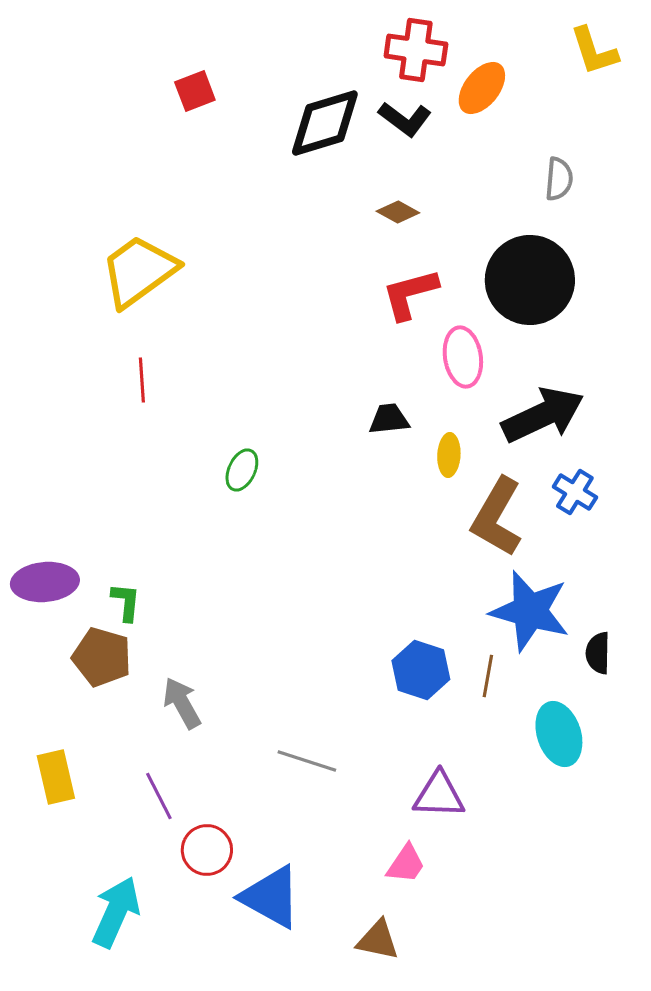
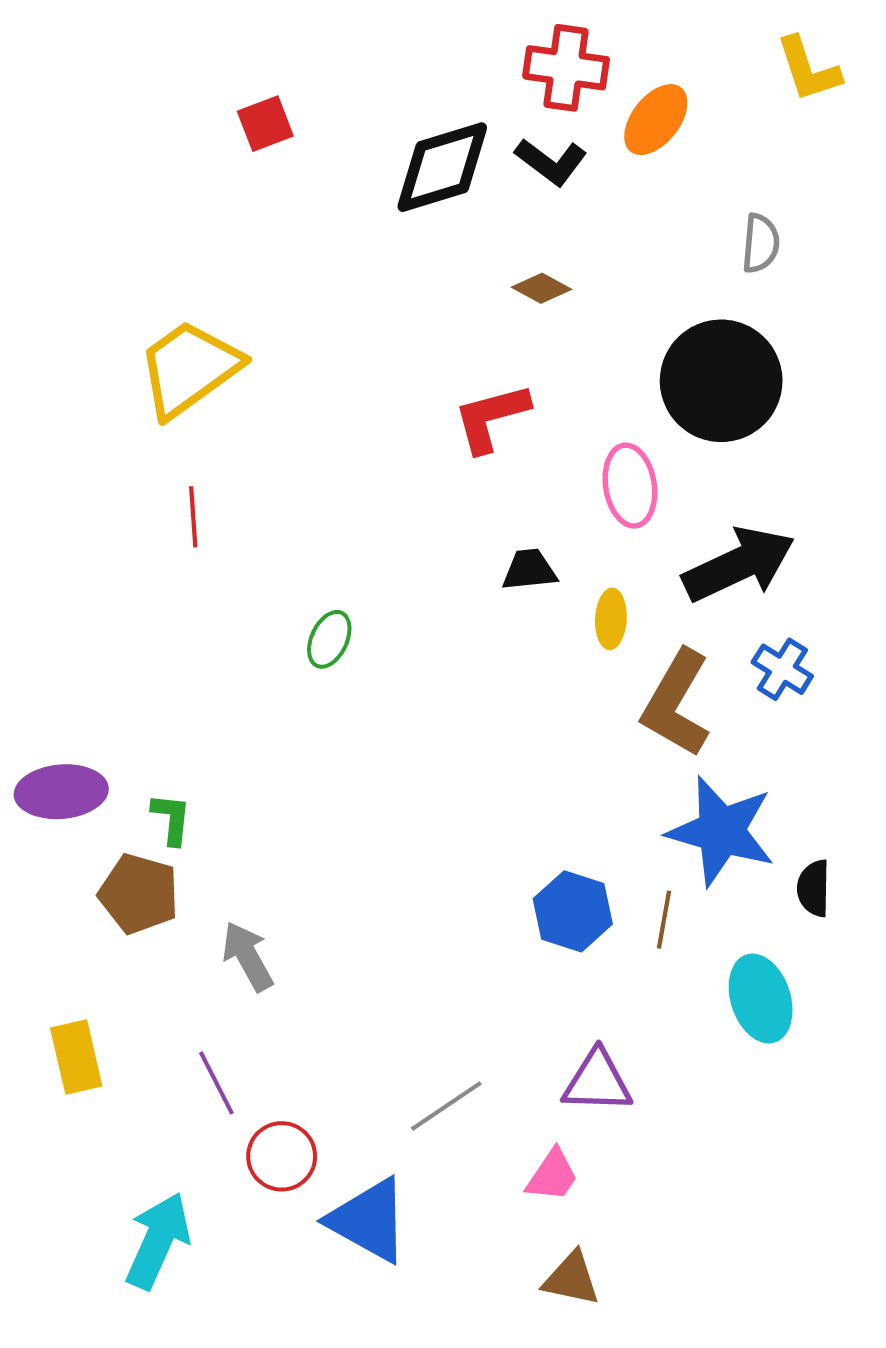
red L-shape: (410, 294) -> (491, 418), moved
gray line: (307, 761) -> (446, 1106), moved, turned -52
brown triangle: (378, 940) -> (571, 1279), moved

